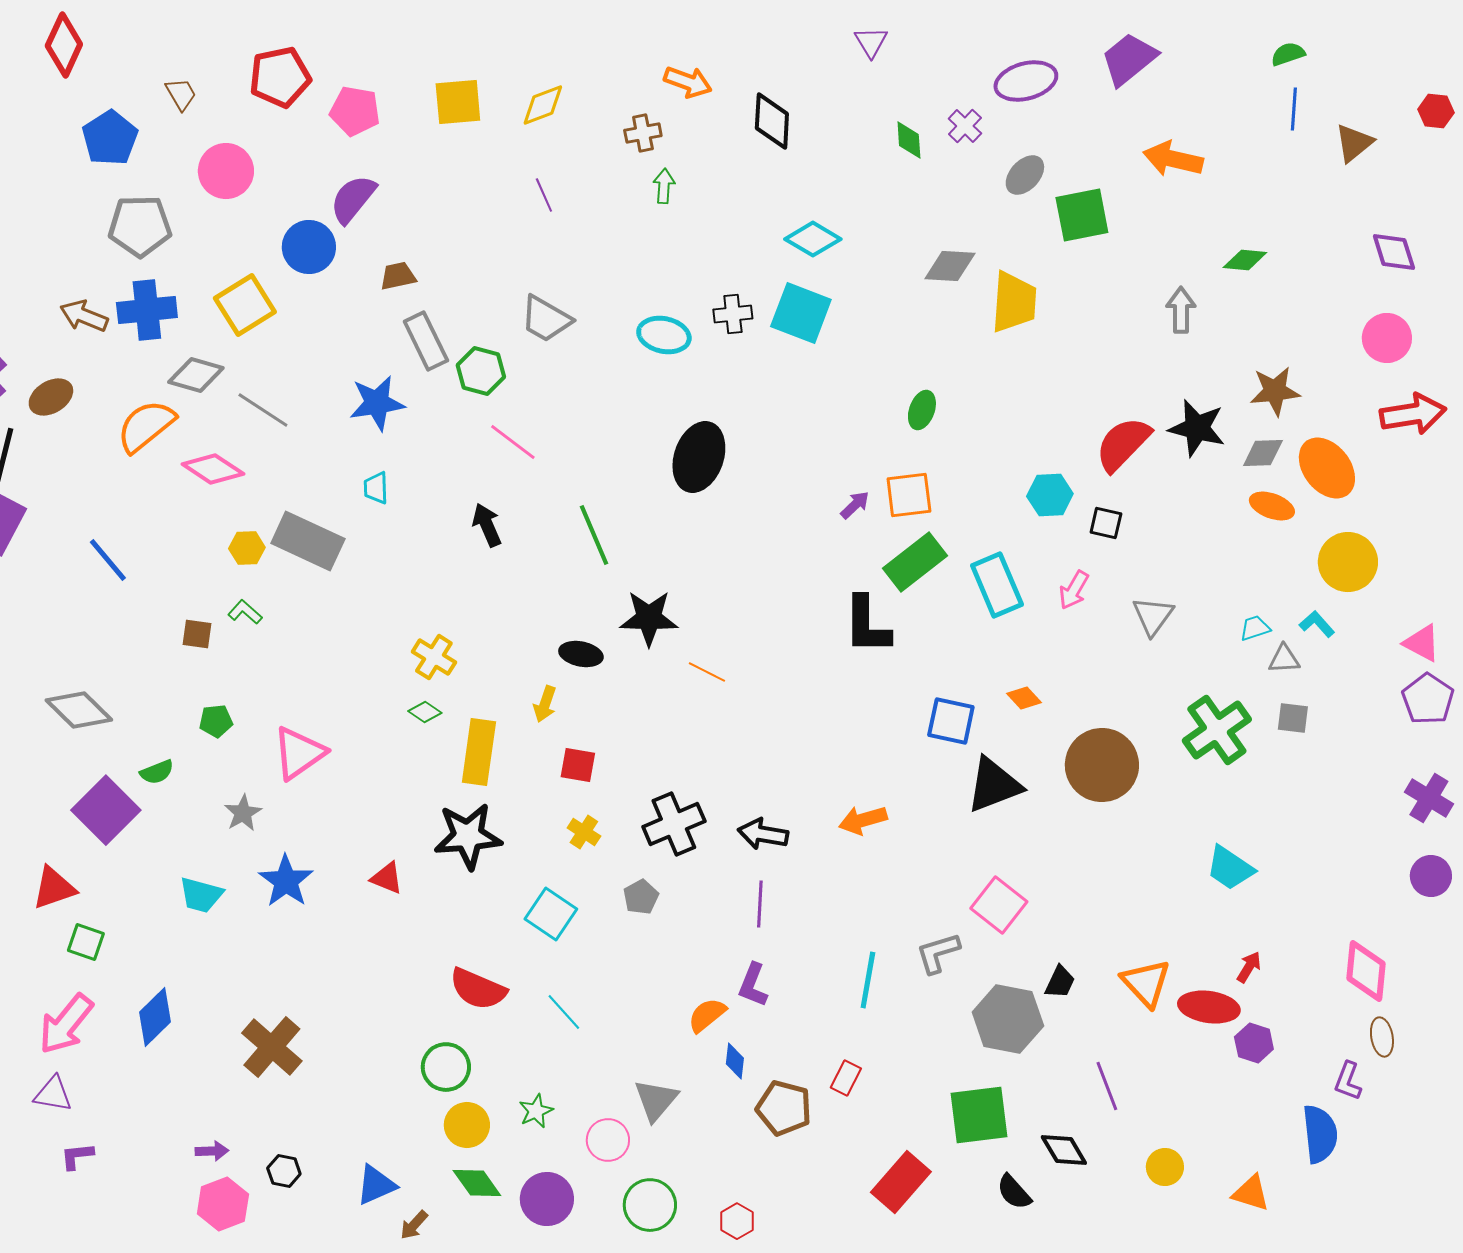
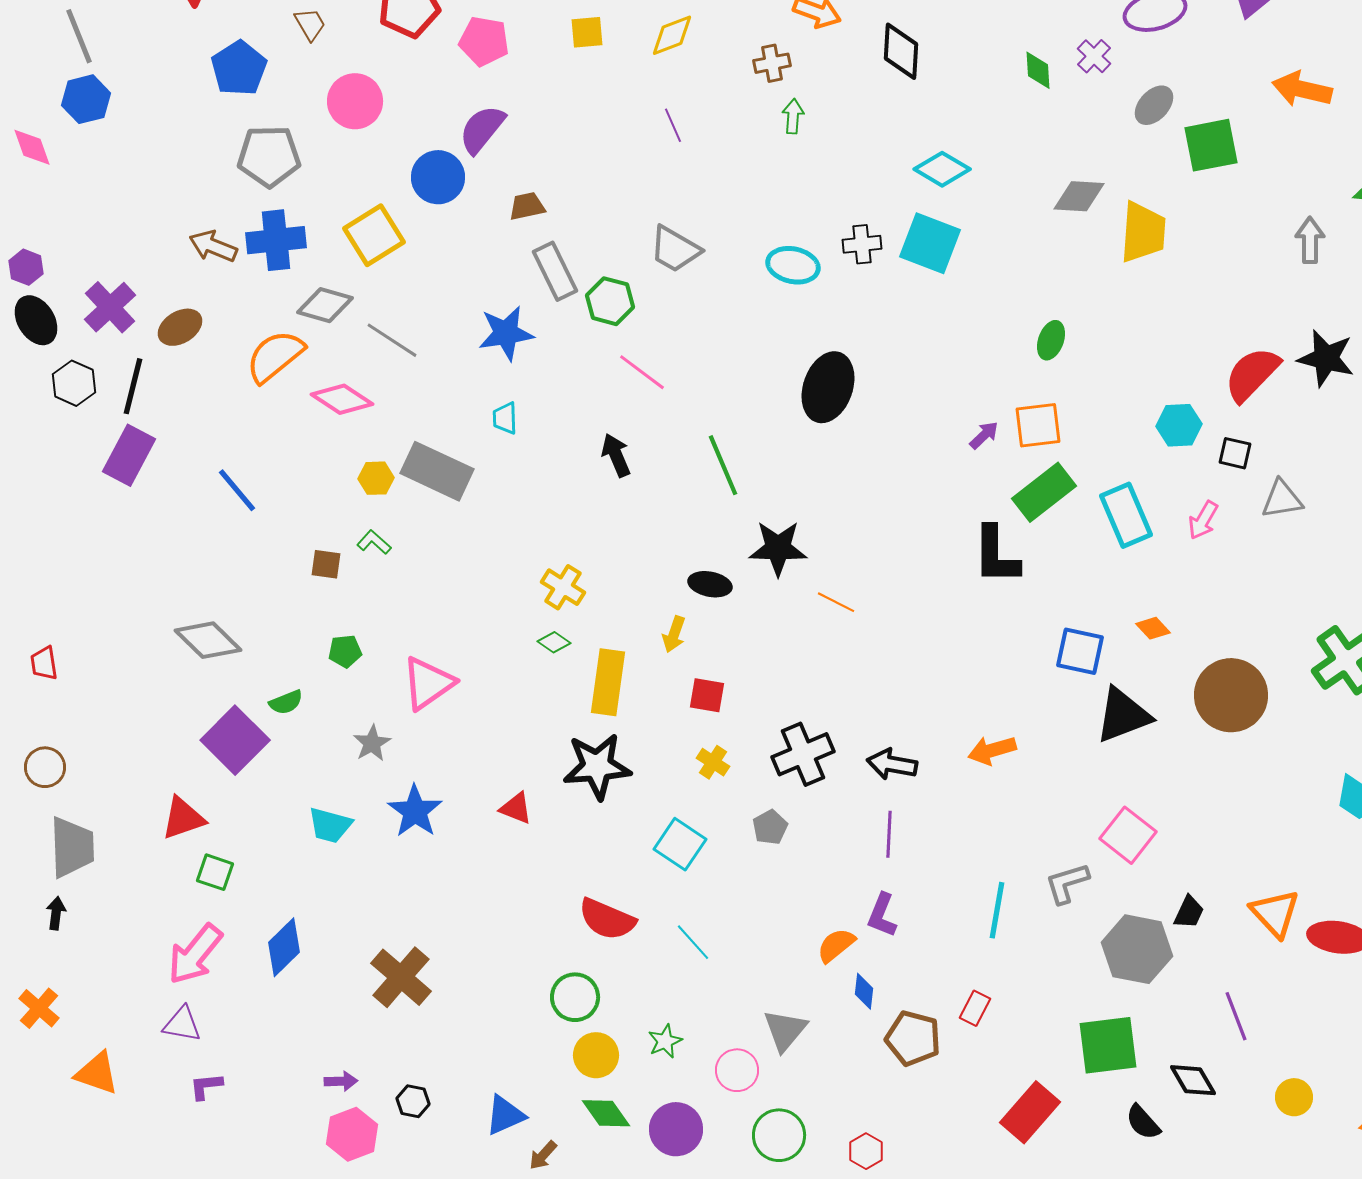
yellow square: (458, 102) -> (587, 32), size x0.7
gray triangle: (1153, 616) -> (1282, 499), moved, turned 45

